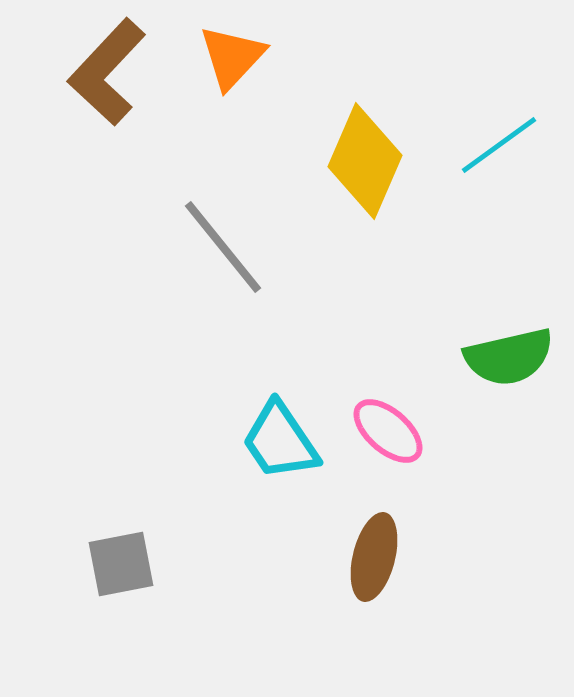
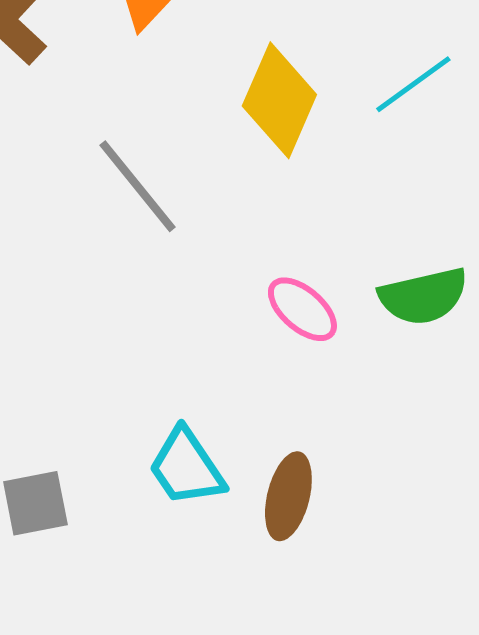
pink ellipse: (388, 431) -> (302, 309), moved
cyan trapezoid: (280, 441) -> (186, 467), moved

